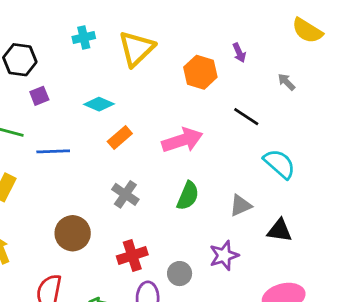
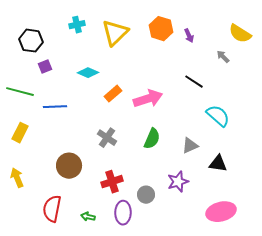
yellow semicircle: (307, 31) -> (240, 34), moved
orange hexagon: (200, 72) -> (161, 29), moved
orange rectangle: (120, 137) -> (113, 94), moved

